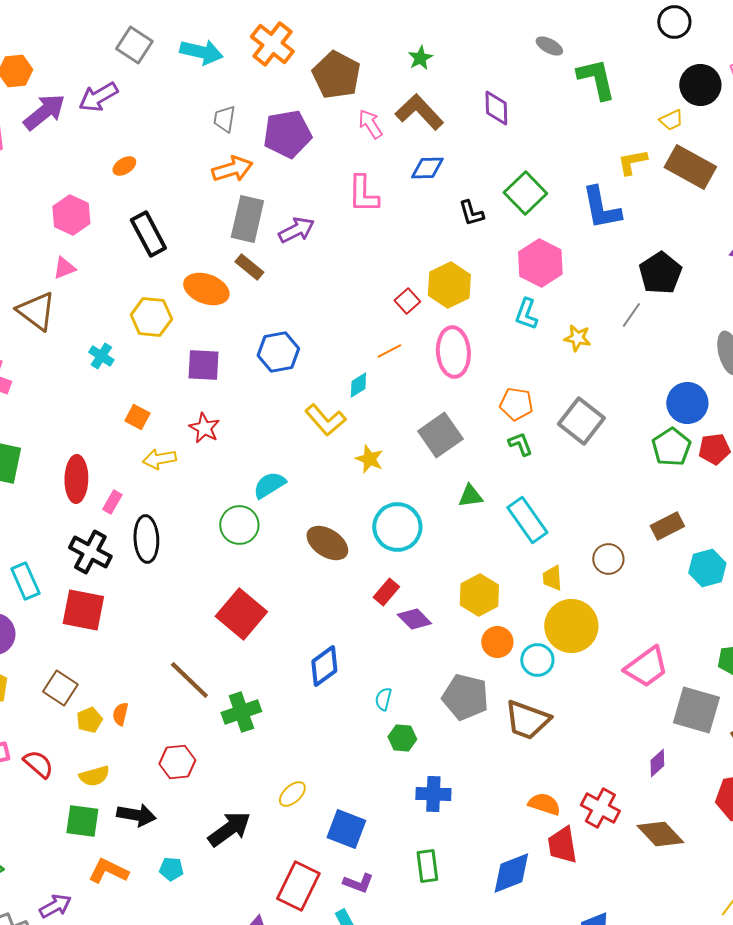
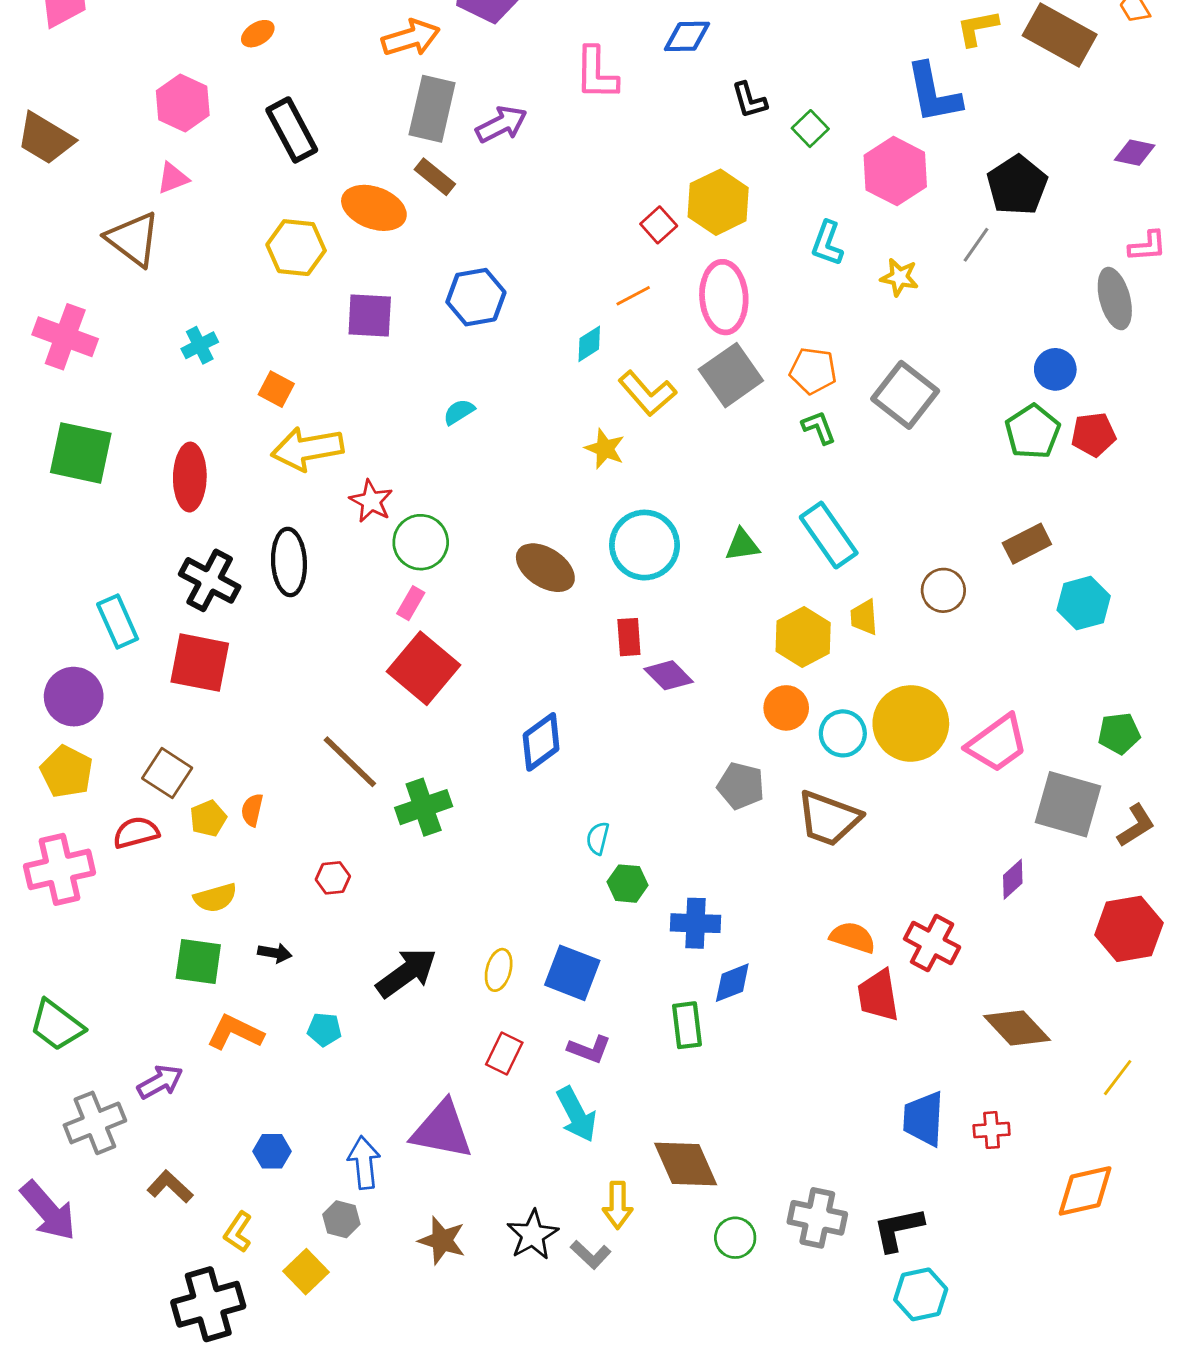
green square: (525, 193) -> (810, 129), moved, size x0.6
pink hexagon: (540, 263) -> (895, 171), moved
cyan cross: (101, 356) -> (200, 345), moved, turned 30
blue circle: (687, 403) -> (1055, 369), size x0.7
yellow L-shape: (325, 420) -> (647, 393), moved
red star: (204, 428) -> (371, 501), moved
gray square: (440, 435) -> (731, 375), moved
yellow arrow: (159, 459) -> (307, 449), size x1.5
cyan semicircle: (269, 485) -> (459, 412), moved, size x0.7
green triangle: (470, 496) -> (742, 545), moved
pink rectangle: (112, 502) -> (411, 603), moved
red rectangle: (386, 592) -> (629, 637), turned -44
yellow hexagon: (479, 595) -> (803, 637), moved
yellow circle: (571, 626) -> (911, 723), moved
gray pentagon: (465, 697) -> (741, 786), size x0.7
cyan semicircle: (383, 699) -> (598, 838), moved
green hexagon: (402, 738) -> (628, 884), moved
red hexagon: (177, 762) -> (333, 878), size x0.7
red semicircle: (38, 764) -> (136, 833), moved, turned -56
yellow ellipse: (292, 794) -> (499, 970), moved, turned -32
black arrow: (136, 815) -> (275, 953), size x0.6
brown diamond: (660, 834) -> (1017, 1028), moved
blue diamond: (511, 873) -> (732, 983), moved, size x0.7
red rectangle: (298, 886) -> (504, 1054), size x0.6

